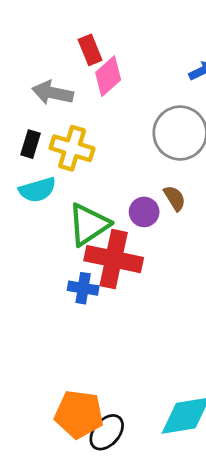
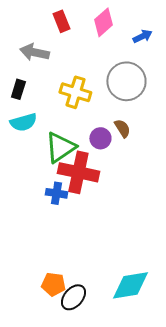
pink diamond: (108, 76) -> (103, 22), moved
yellow cross: (72, 148) -> (75, 92), moved
orange pentagon: (79, 414) -> (53, 284), size x0.7

